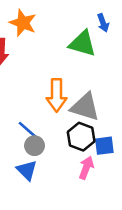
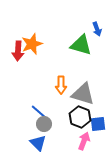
orange star: (23, 23) -> (32, 44), moved, turned 30
orange arrow: (57, 95) -> (61, 85), size x0.7

